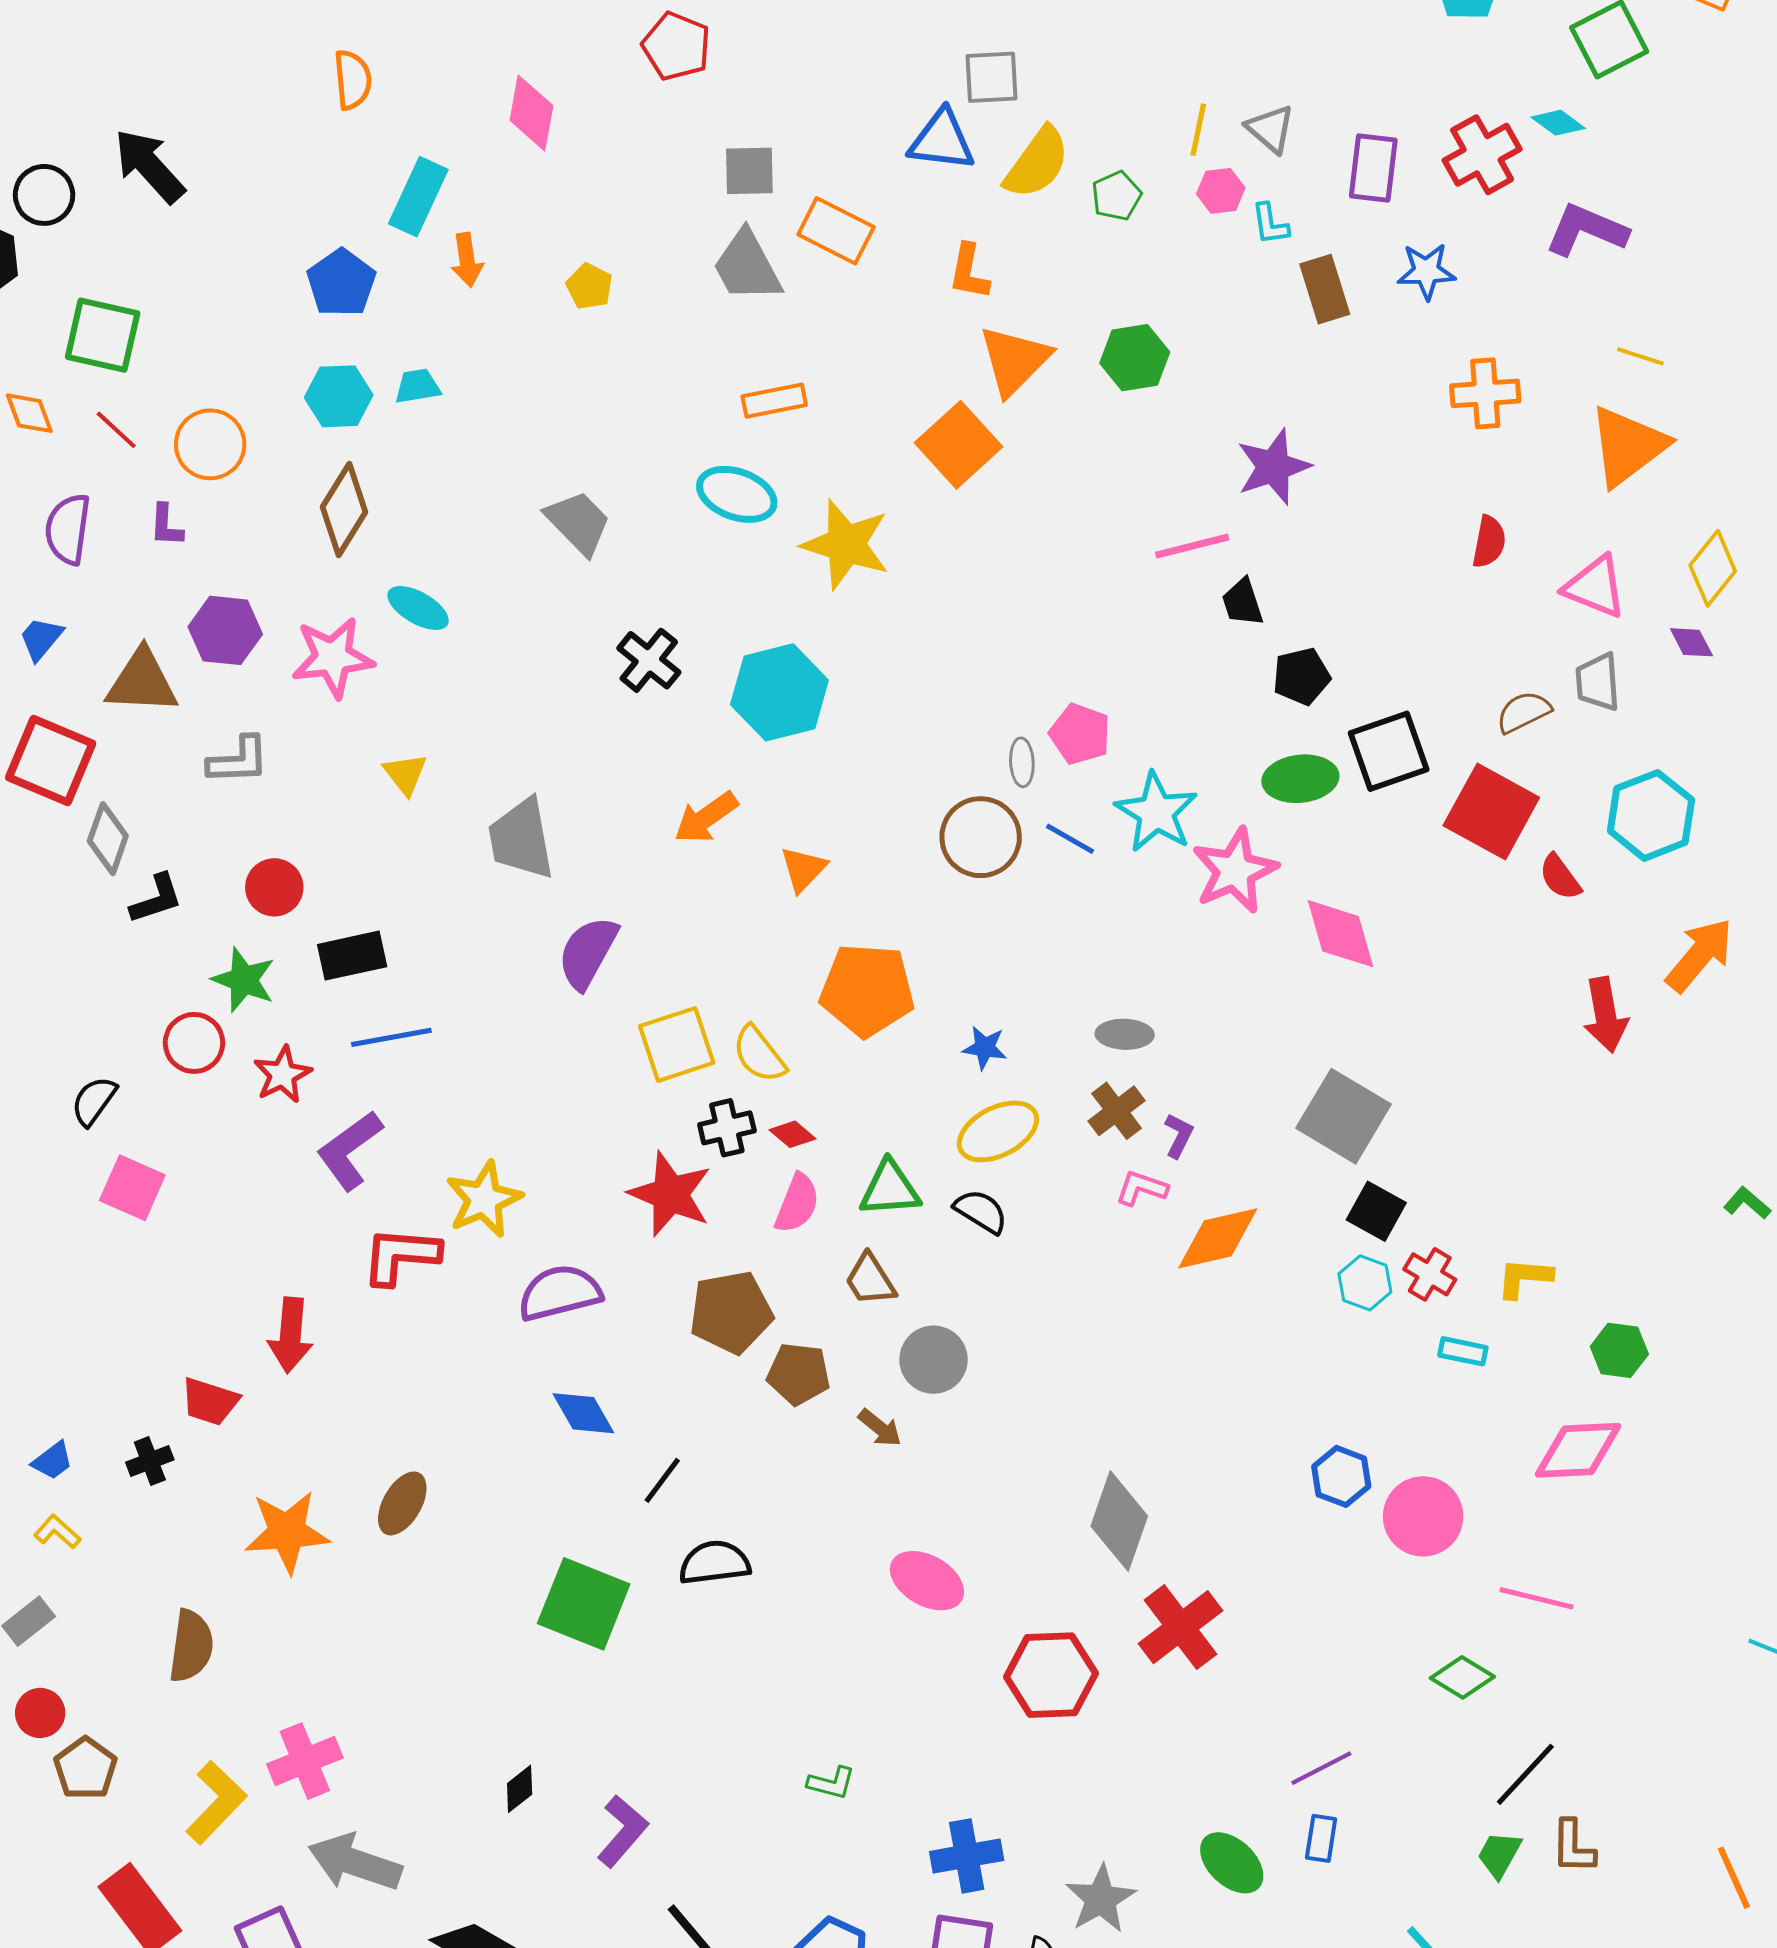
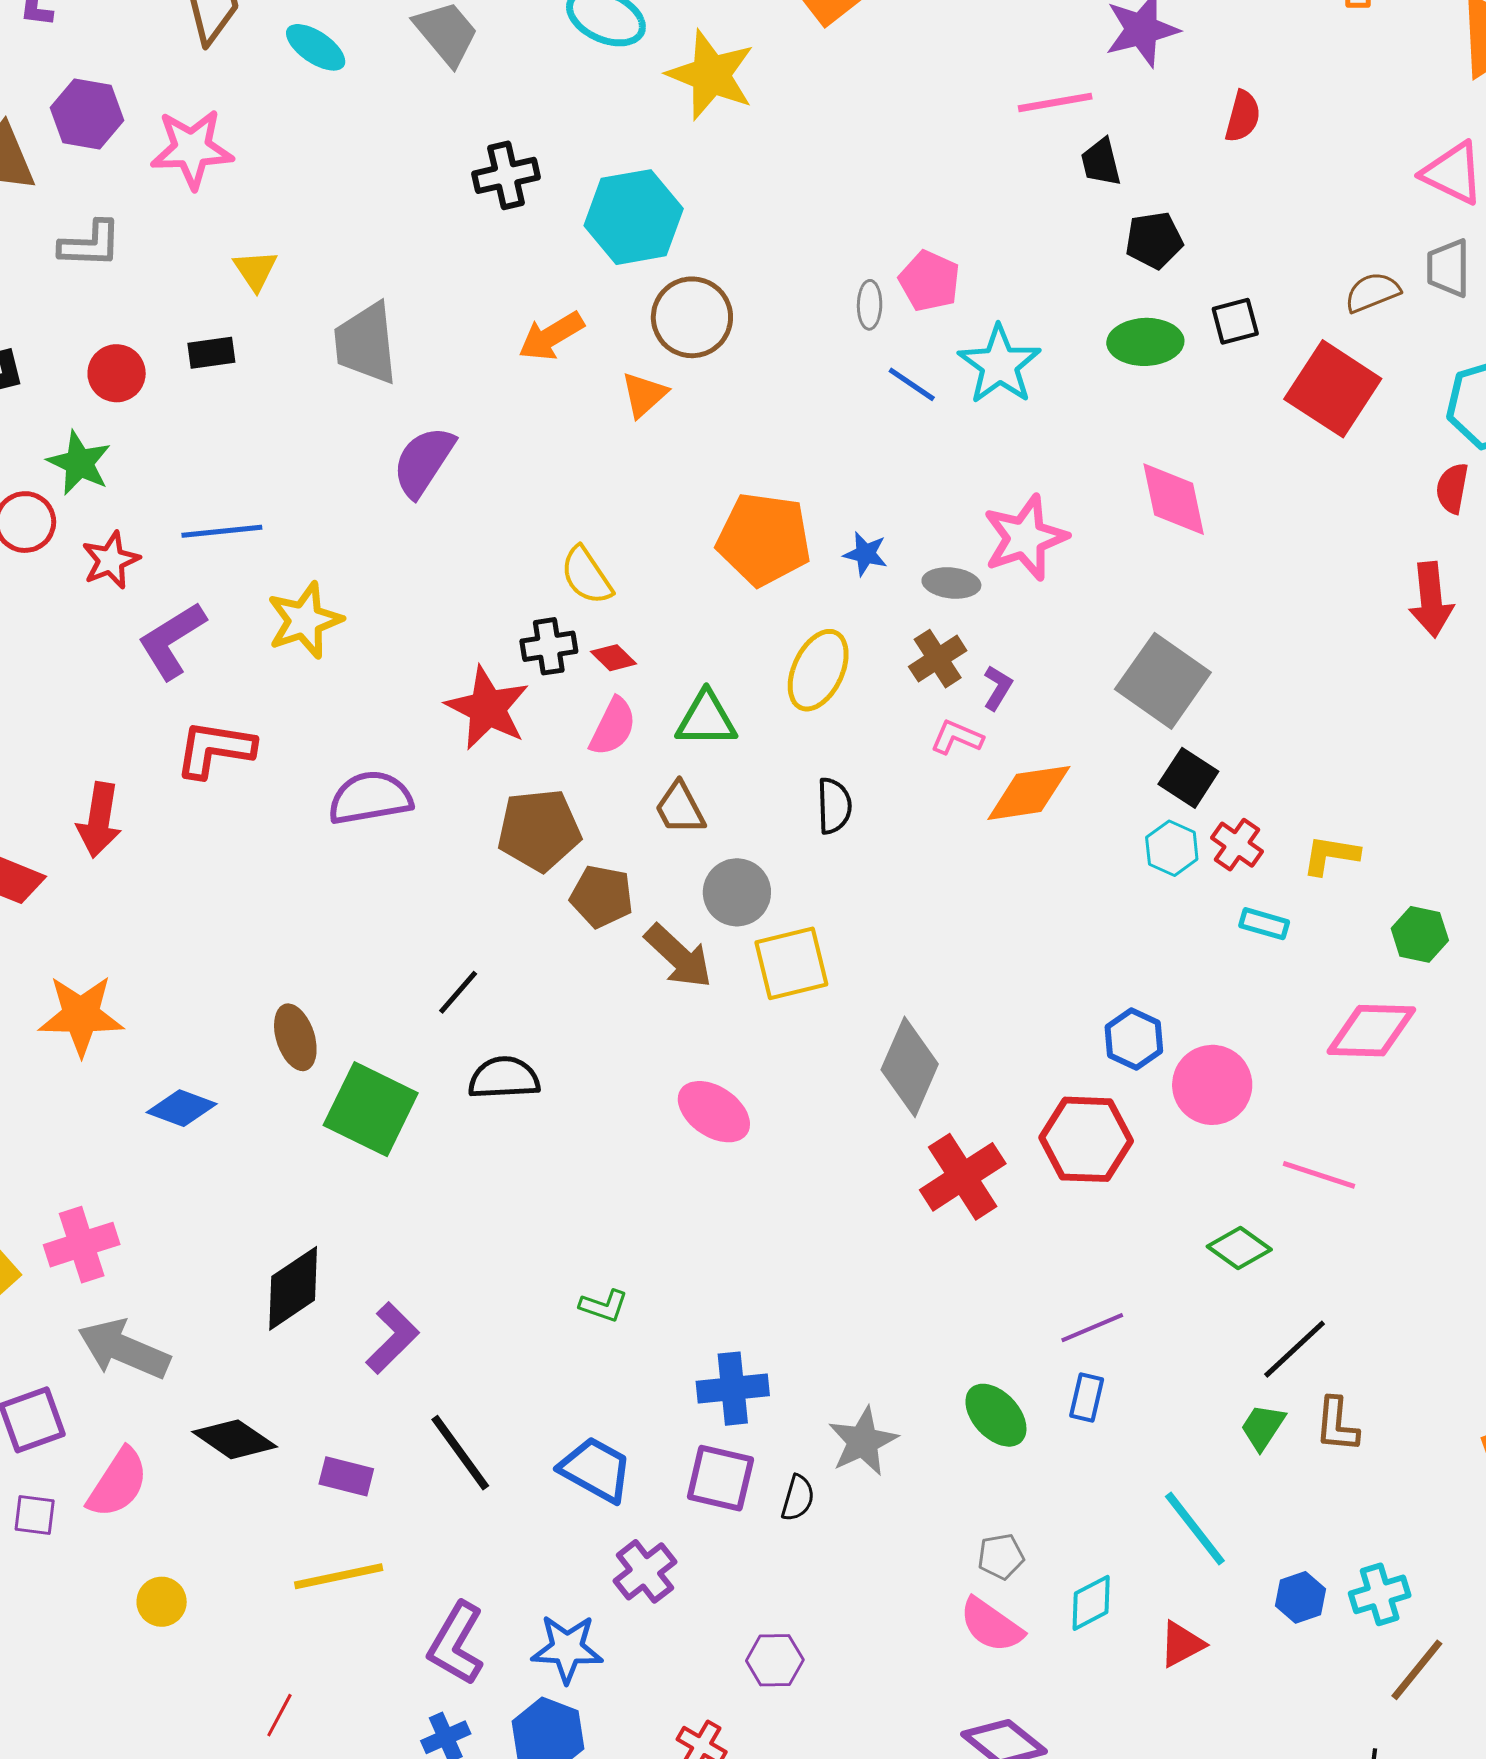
red semicircle: (1489, 542) -> (1243, 116), moved
cyan ellipse: (418, 608) -> (316, 47), moved
black cross: (649, 660) -> (506, 175), turned 34
black square: (1389, 751) -> (1235, 321), size x0.6
brown circle: (981, 837) -> (692, 317), moved
pink star: (1235, 871) -> (1025, 538), moved
red semicircle: (1560, 877) -> (1452, 488), moved, turned 42
black rectangle: (352, 956) -> (211, 353), moved, size x0.7
orange pentagon: (867, 990) -> (764, 539), moved
yellow square: (677, 1044) -> (791, 963), moved
blue star: (985, 1048) -> (865, 554), moved
yellow ellipse: (998, 1131) -> (818, 670), turned -42
yellow star: (484, 1199) -> (305, 620), moved
black semicircle: (981, 1211) -> (834, 806), moved, turned 52
blue diamond: (583, 1413) -> (182, 1108), moved, turned -44
brown arrow: (880, 1428) -> (679, 956), size x1.6
brown ellipse: (402, 1503) -> (295, 1037), moved, turned -52
red hexagon: (1051, 1675) -> (1086, 1139), moved
black diamond: (520, 1789) -> (293, 1288), size x1.8

